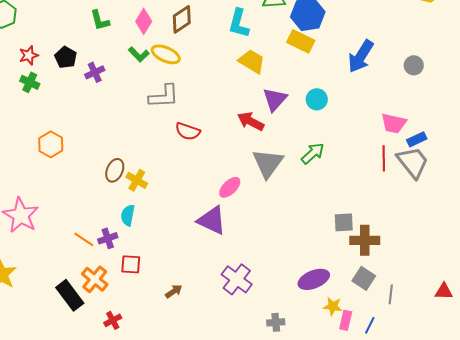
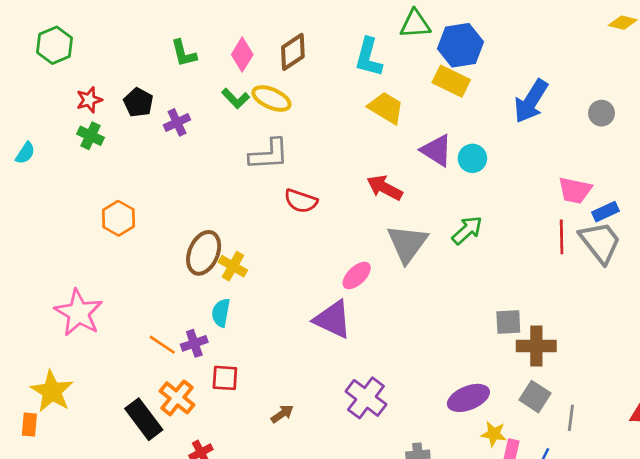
purple triangle: (275, 99) -> (436, 150), moved, turned -40
brown ellipse: (115, 170) -> (204, 253), size x1.4

